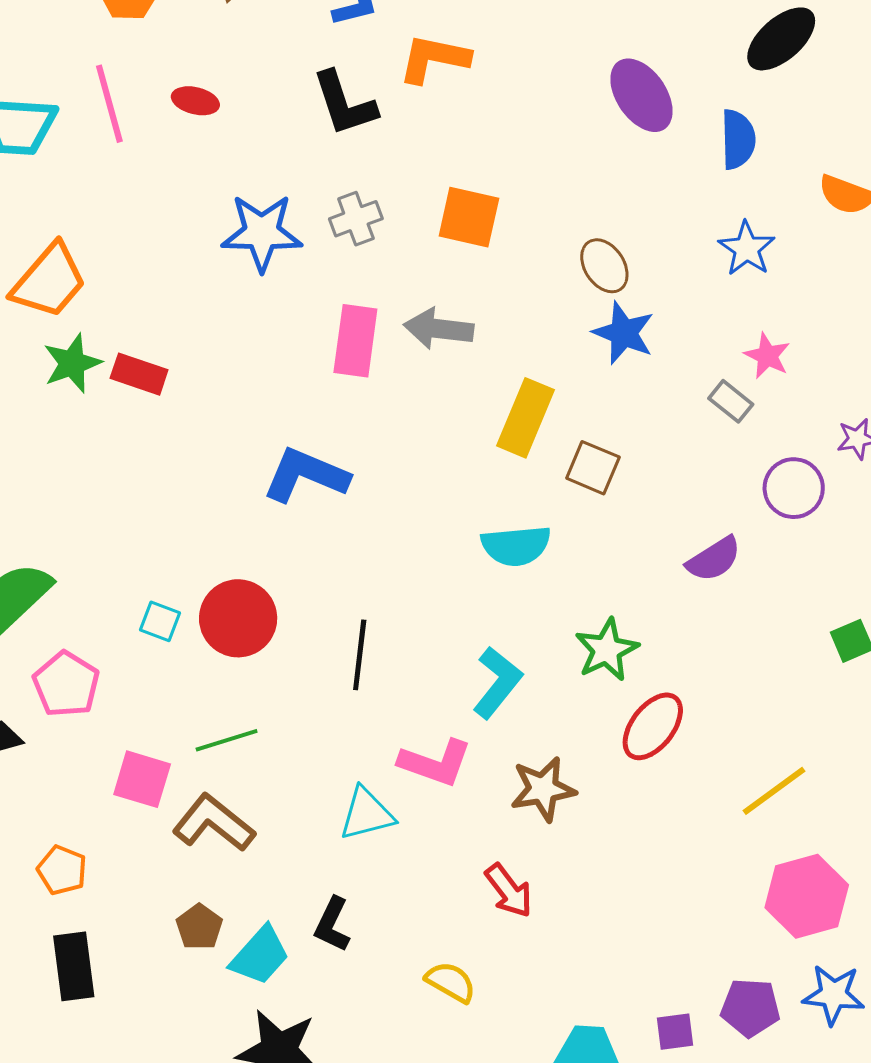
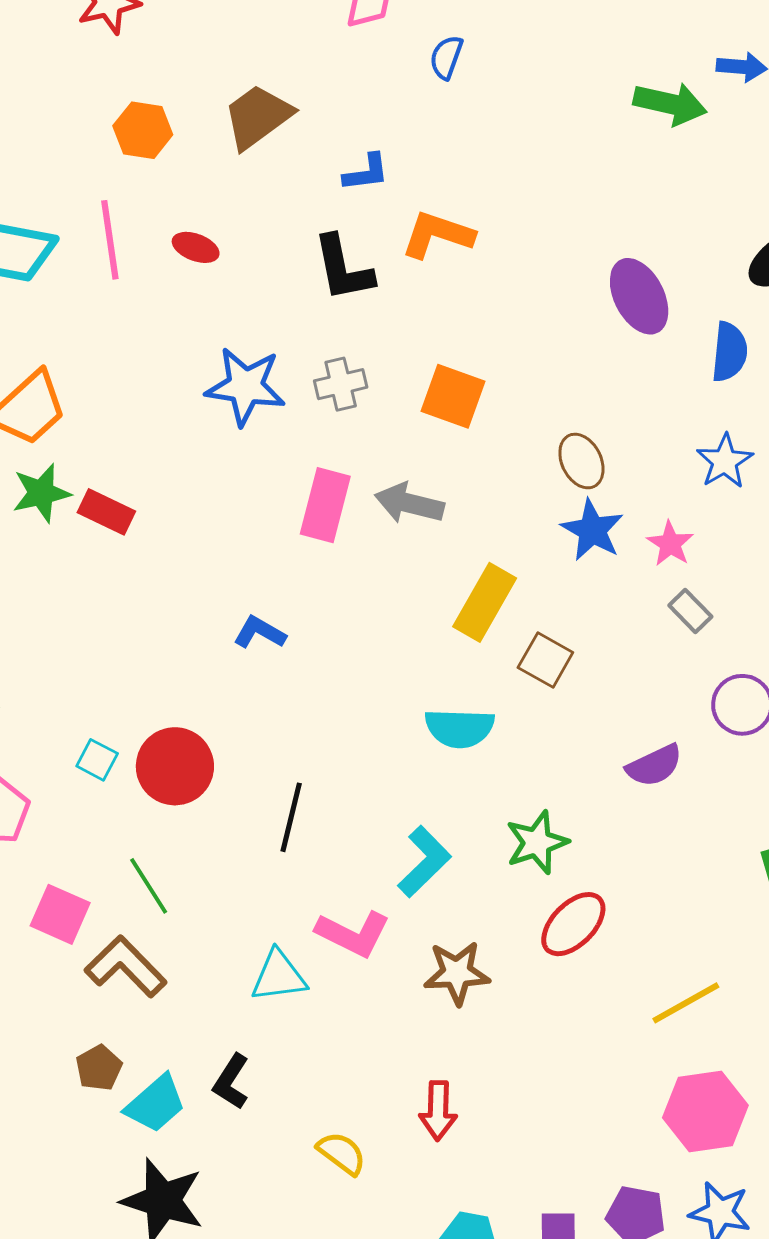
pink star: (767, 356) -> (670, 544), moved
blue L-shape: (306, 475) -> (260, 632), size x0.6
green line: (227, 740) -> (149, 886), turned 68
red arrow: (509, 891) -> (438, 1111), moved, turned 32

